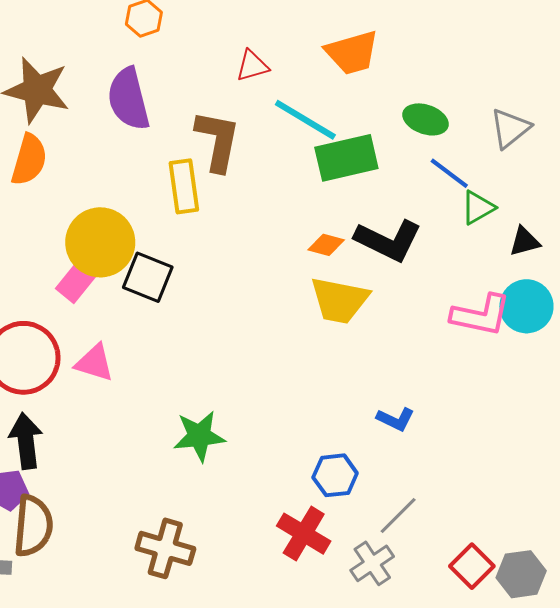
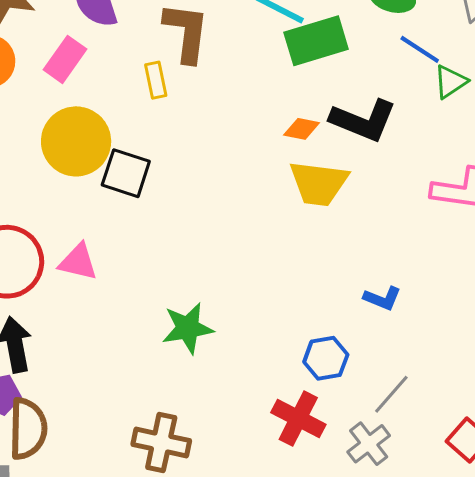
yellow rectangle: (184, 186) -> (156, 80), size x0.7
pink rectangle: (78, 280) -> (65, 59), moved

